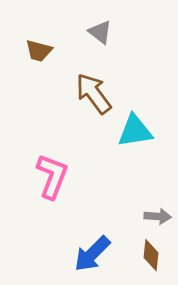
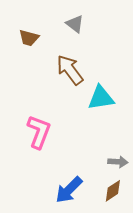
brown diamond: (151, 255) -> (113, 191), turned 50

